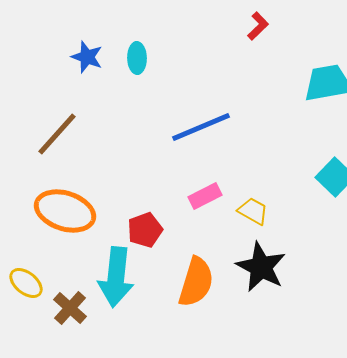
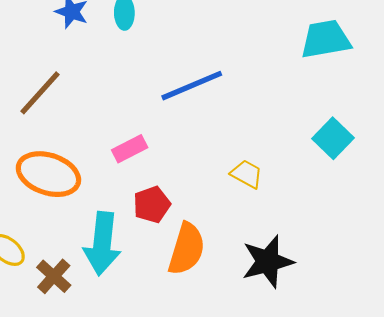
pink rectangle: (205, 196) -> (130, 149), moved
red pentagon: (145, 230) -> (152, 205), moved
black star: (261, 267) -> (268, 262), moved, turned 30

